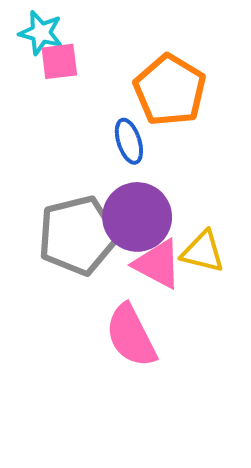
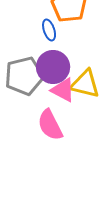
yellow triangle: (203, 252) -> (85, 84), size x1.4

